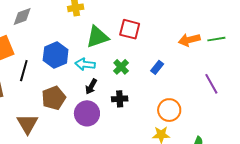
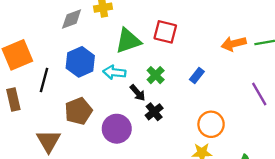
gray diamond: (22, 17) -> (72, 19), moved
black arrow: (91, 87) -> (138, 93), moved, turned -70
black cross: (120, 99) -> (154, 112), turned -35

